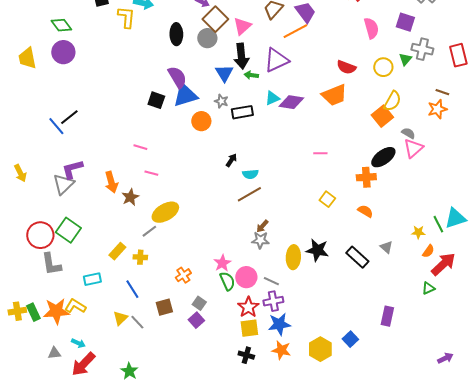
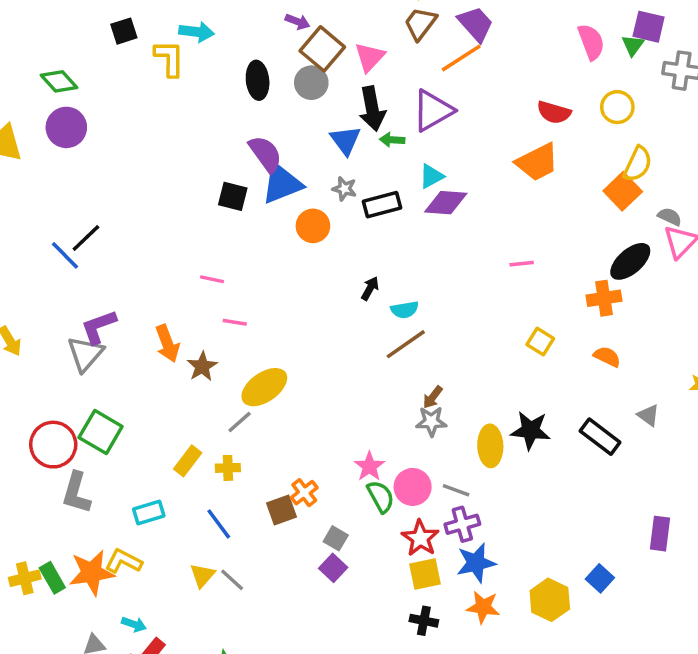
green triangle: (405, 59) -> (633, 45), moved
purple diamond: (291, 102) -> (446, 203), moved
gray L-shape: (51, 264) -> (76, 493), turned 30
brown square: (164, 307) -> (282, 510), moved

